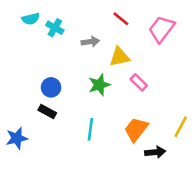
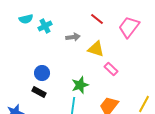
cyan cross: (55, 28) -> (45, 26), turned 32
yellow triangle: (120, 57) -> (96, 49), turned 30
green star: (99, 85) -> (80, 85), moved

